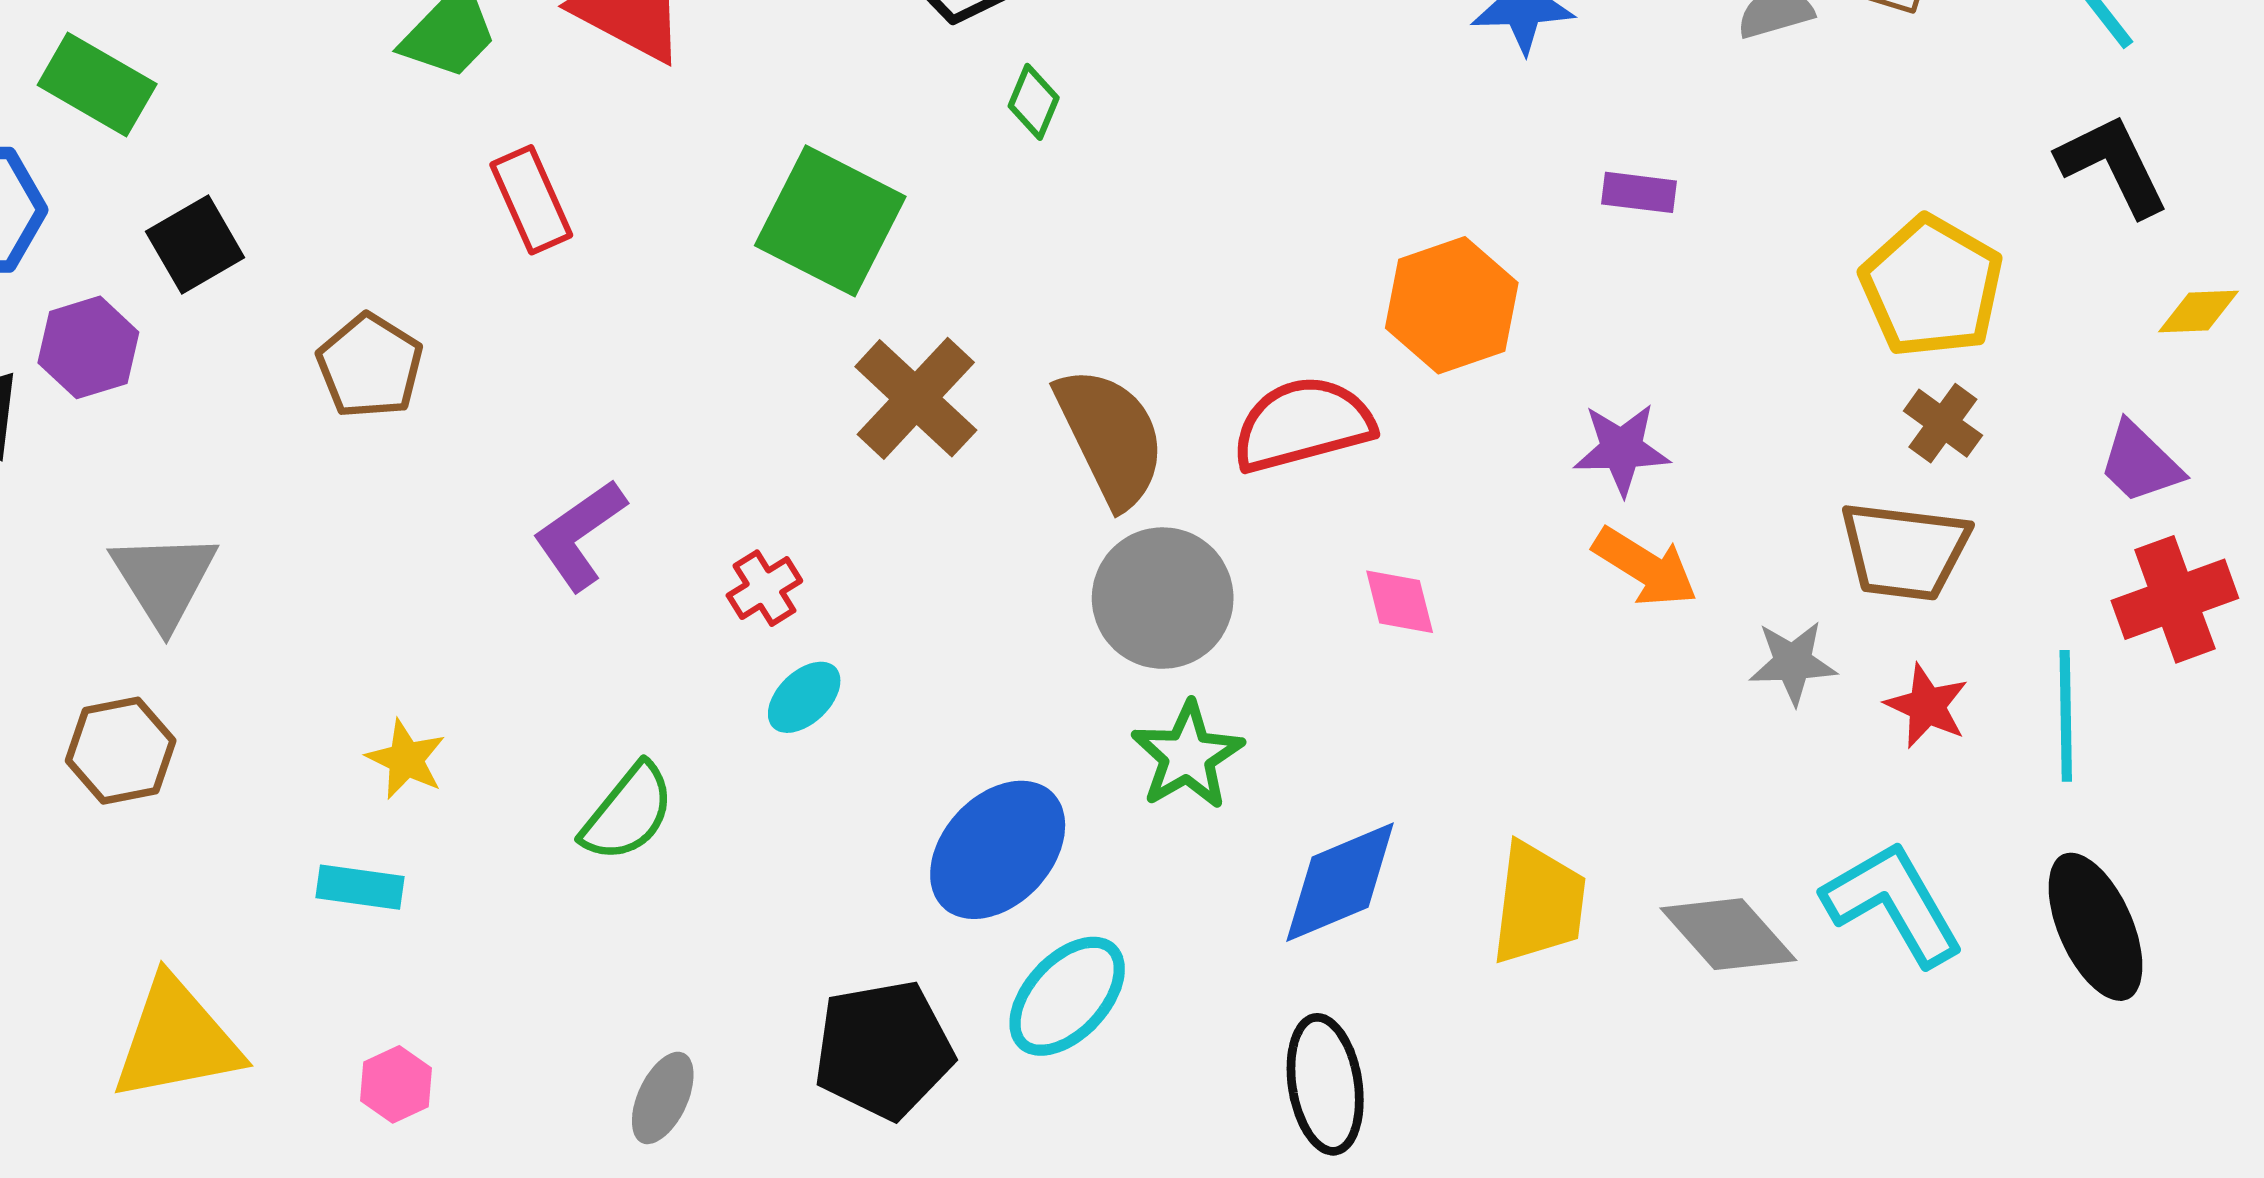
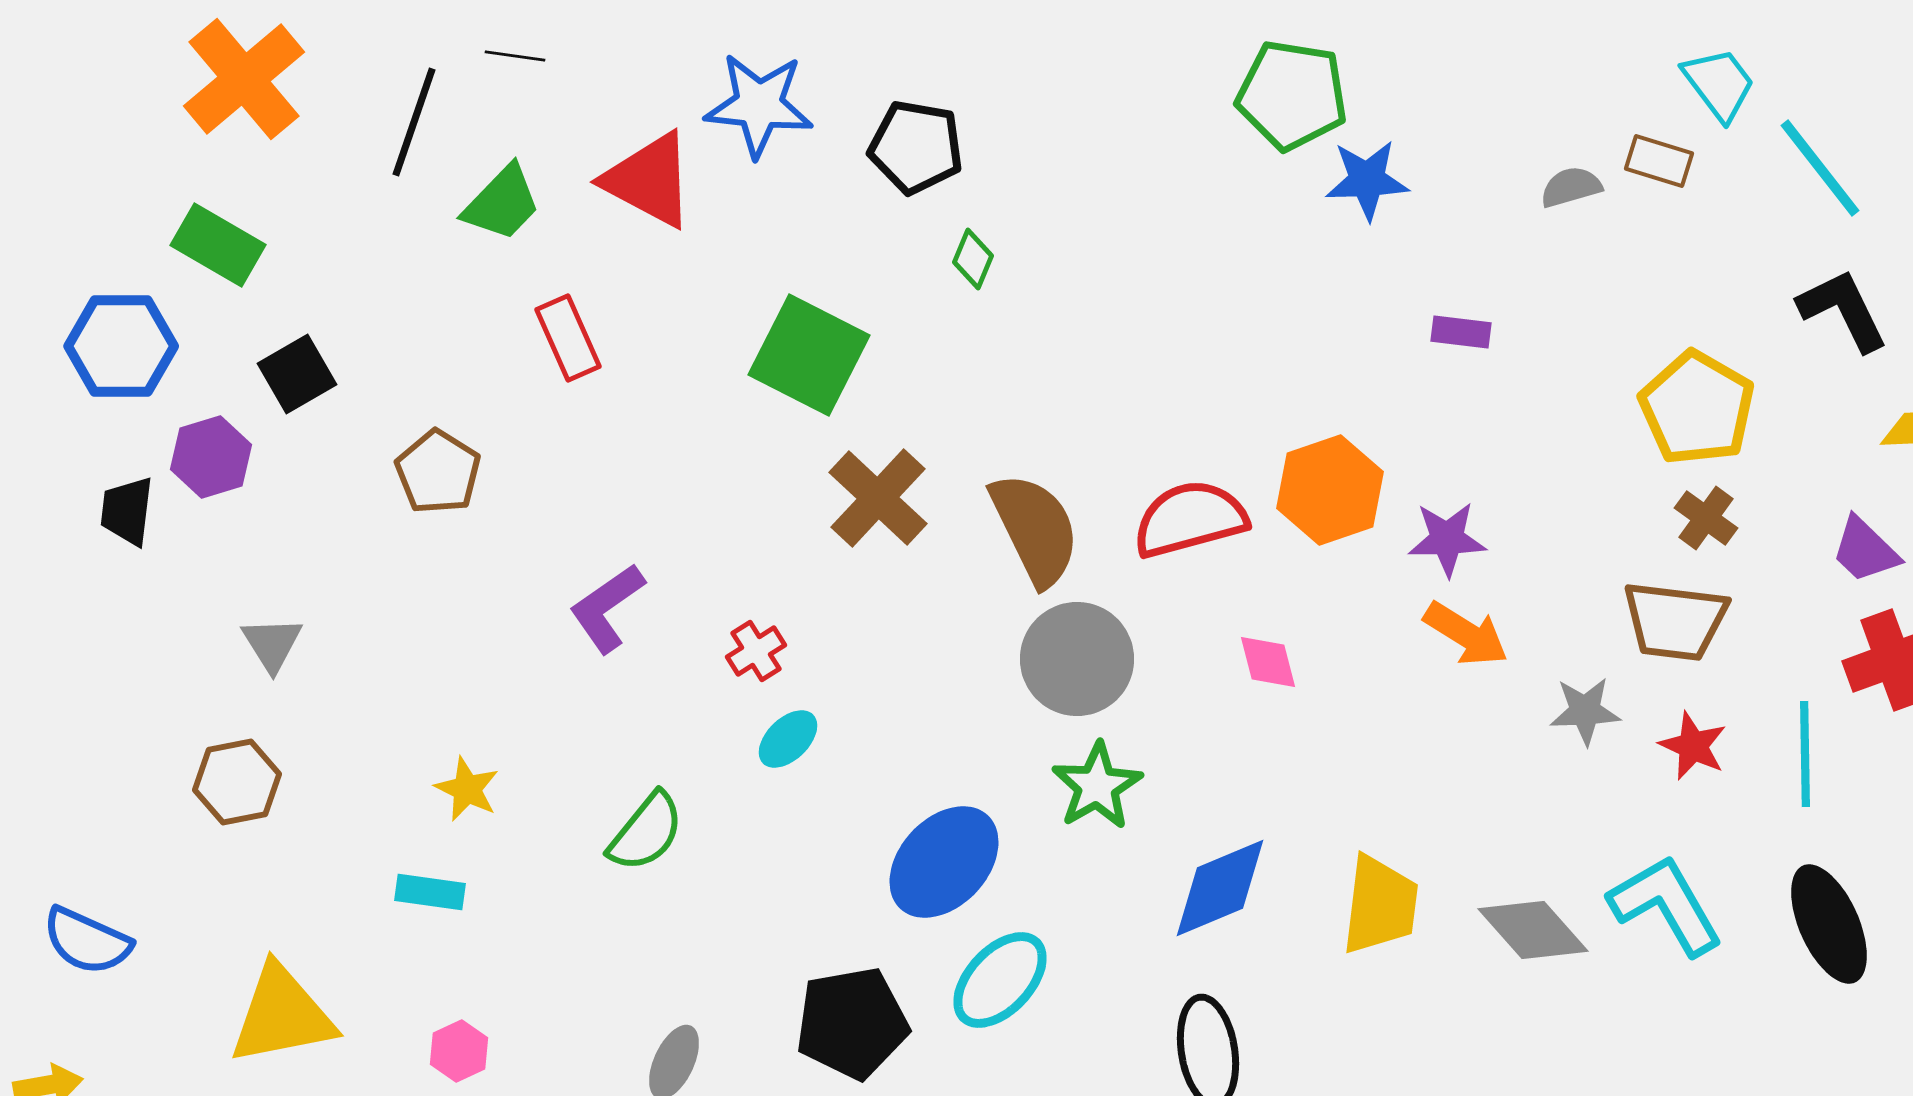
orange hexagon: (1452, 305) -> (1330, 490), moved
gray triangle: (164, 579) -> (272, 644), size x0.7

